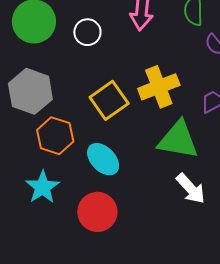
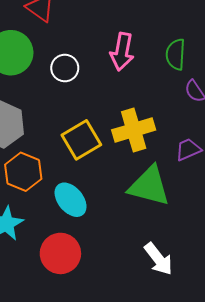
white arrow: (191, 189) -> (158, 259), moved

